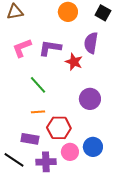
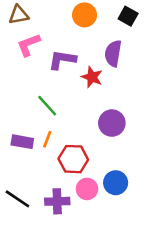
pink L-shape: (22, 48) -> (29, 45), moved
orange line: (38, 112) -> (47, 139), turned -64
purple rectangle: (30, 139) -> (22, 142), moved

